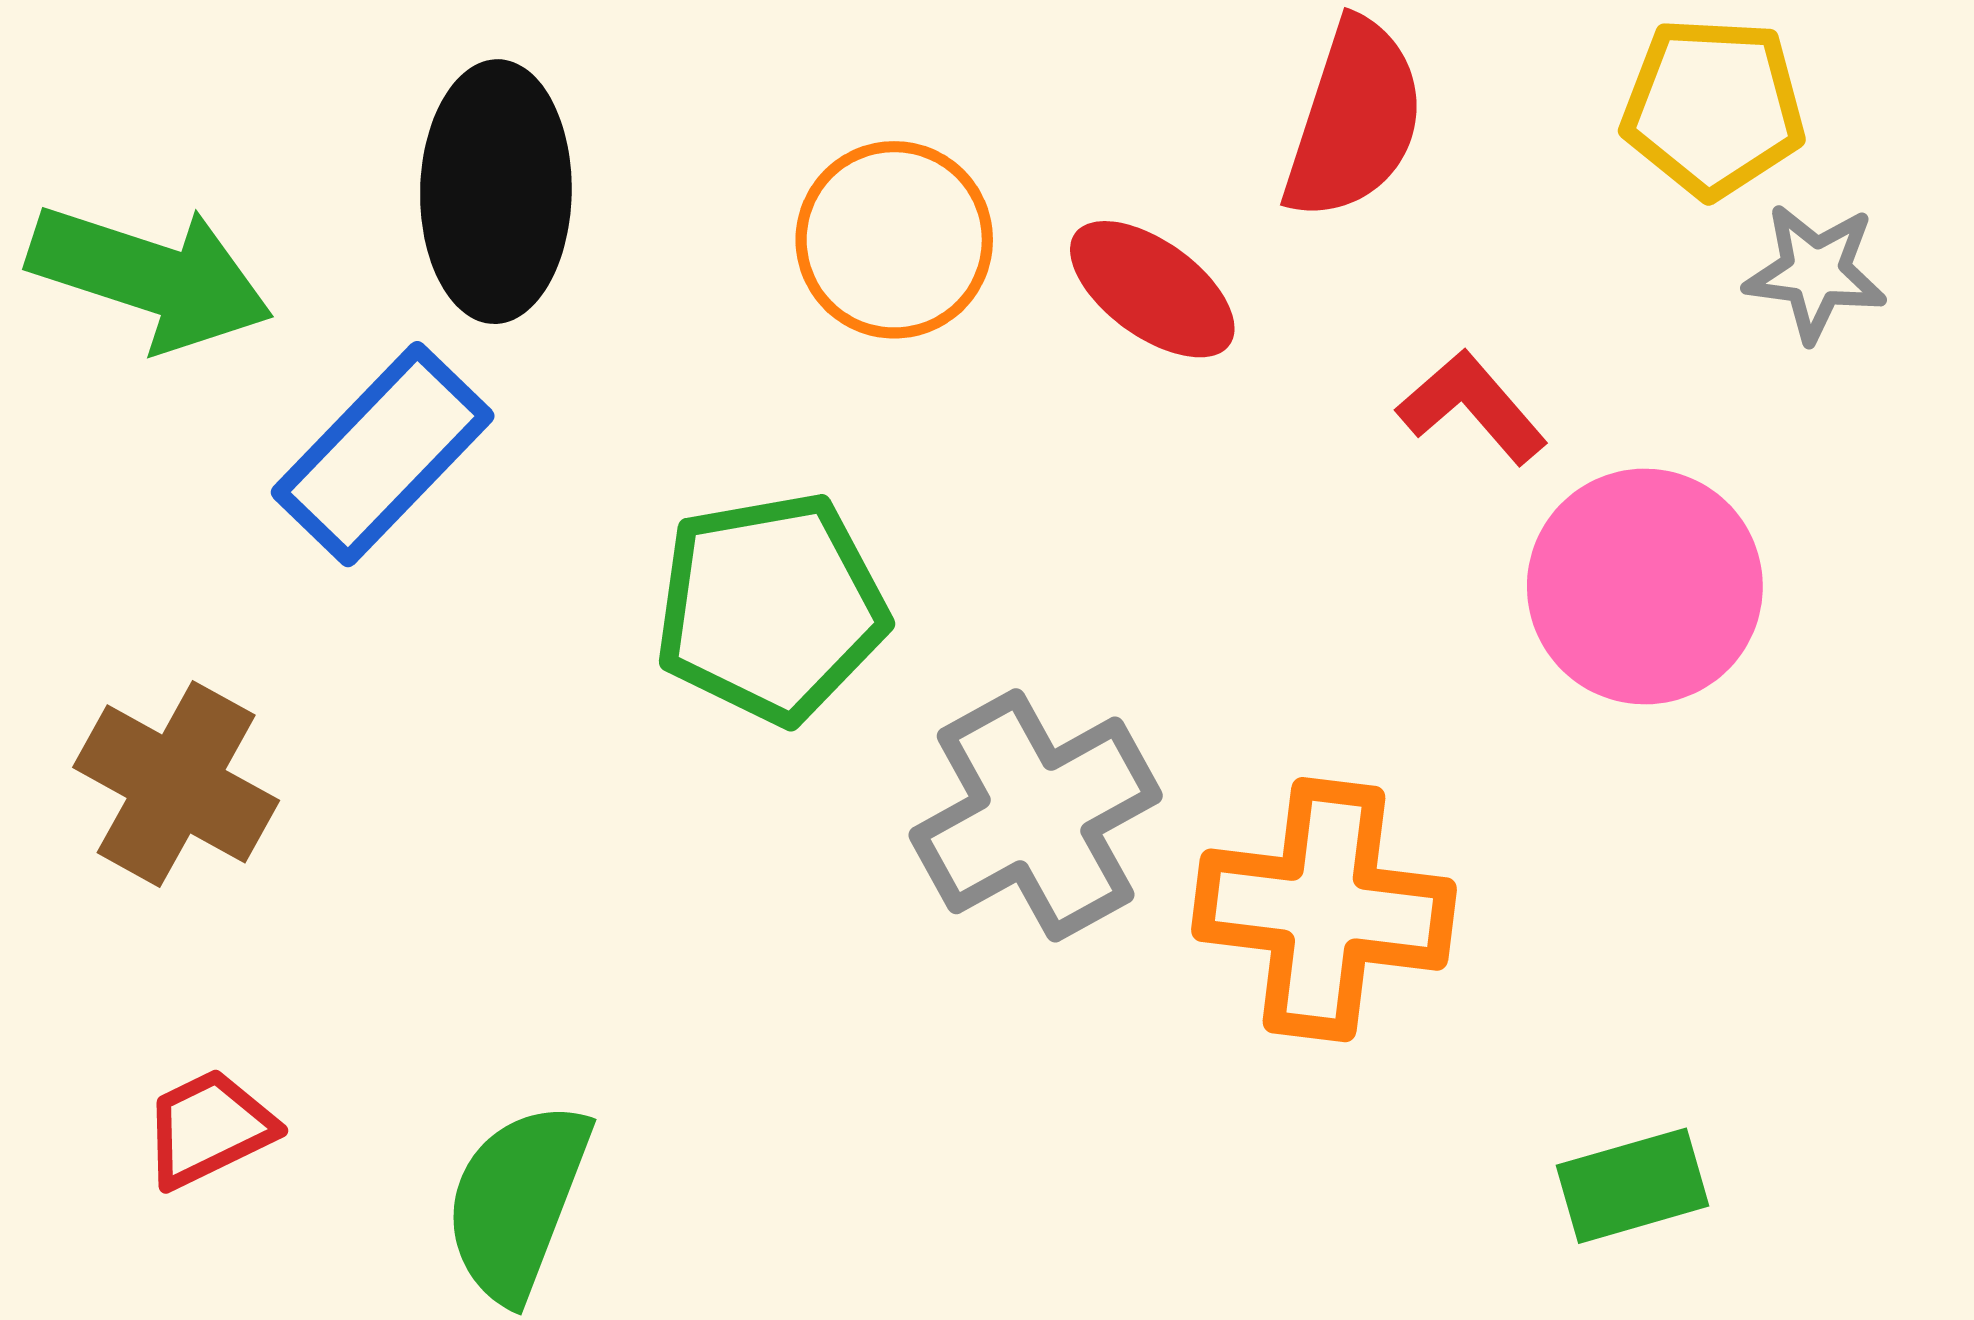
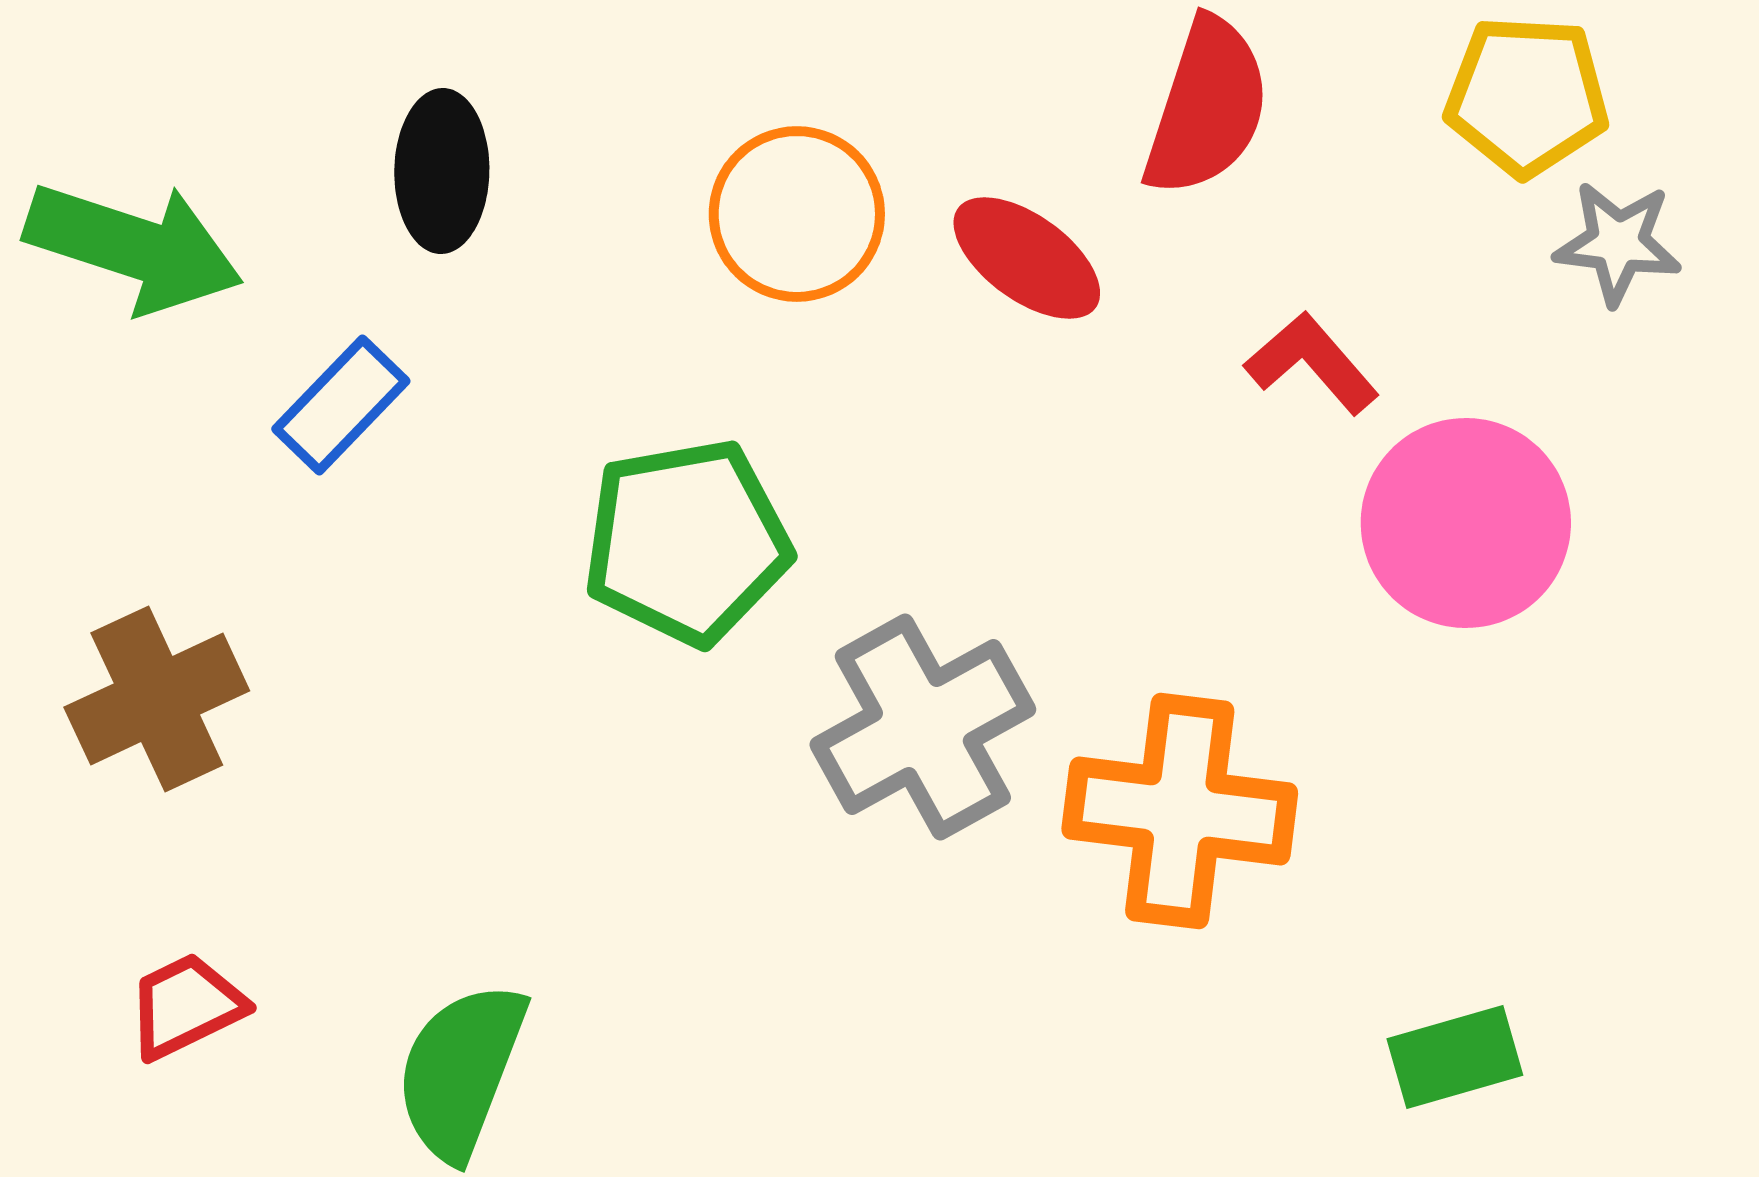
black ellipse: (496, 192) -> (442, 171), size x0.7
blue rectangle: (383, 454) -> (341, 405), size x0.7
brown cross: (176, 784) -> (157, 699), turned 36

